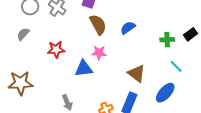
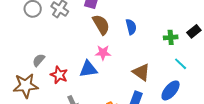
blue semicircle: (128, 28) -> (131, 27), turned 112
gray semicircle: (23, 34) -> (39, 60), moved
red star: (56, 50) -> (59, 75), moved, turned 30

